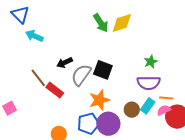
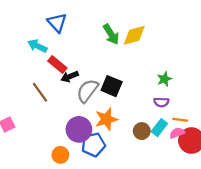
blue triangle: (20, 15) -> (57, 23), moved
purple semicircle: (149, 83) -> (161, 102), size x0.6
red rectangle: (55, 90) -> (57, 65), moved
purple circle: (108, 124) -> (79, 129), moved

